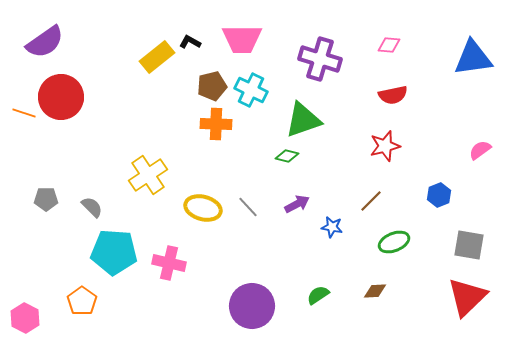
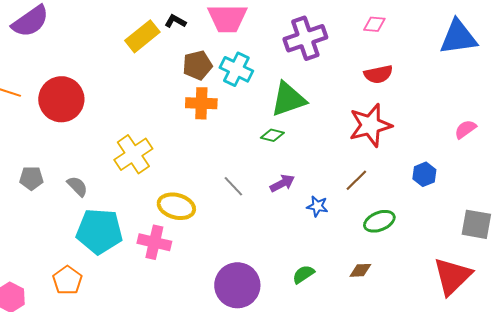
purple cross: (320, 59) -> (305, 38), turned -36
red circle: (61, 97) -> (61, 99), moved
red star: (385, 146) -> (370, 125), size x1.4
yellow ellipse: (203, 208) -> (176, 206), moved
gray square: (469, 245) -> (476, 224), moved

